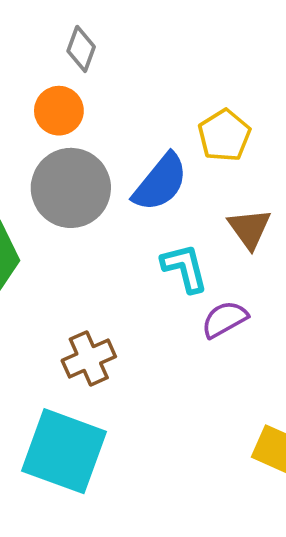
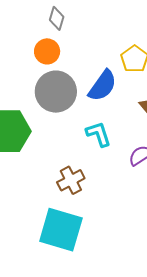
cyan L-shape: (185, 268) -> (99, 134), moved

